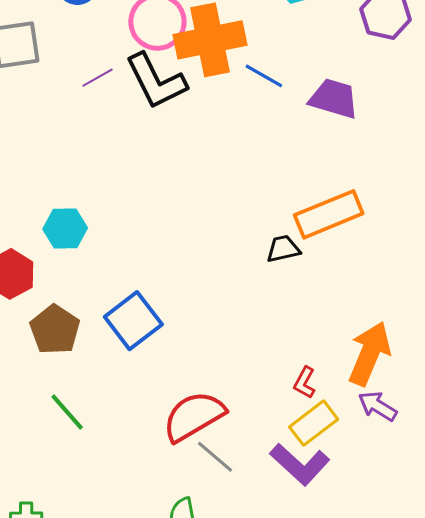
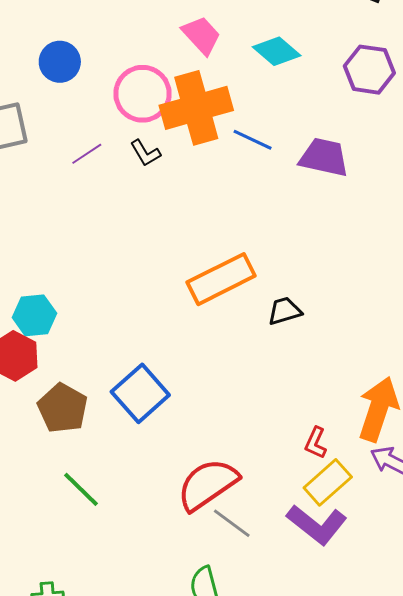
black L-shape: (156, 81) -> (145, 153), size x0.5
orange rectangle: (329, 214) -> (221, 279), moved
cyan hexagon: (65, 229) -> (34, 315), moved

